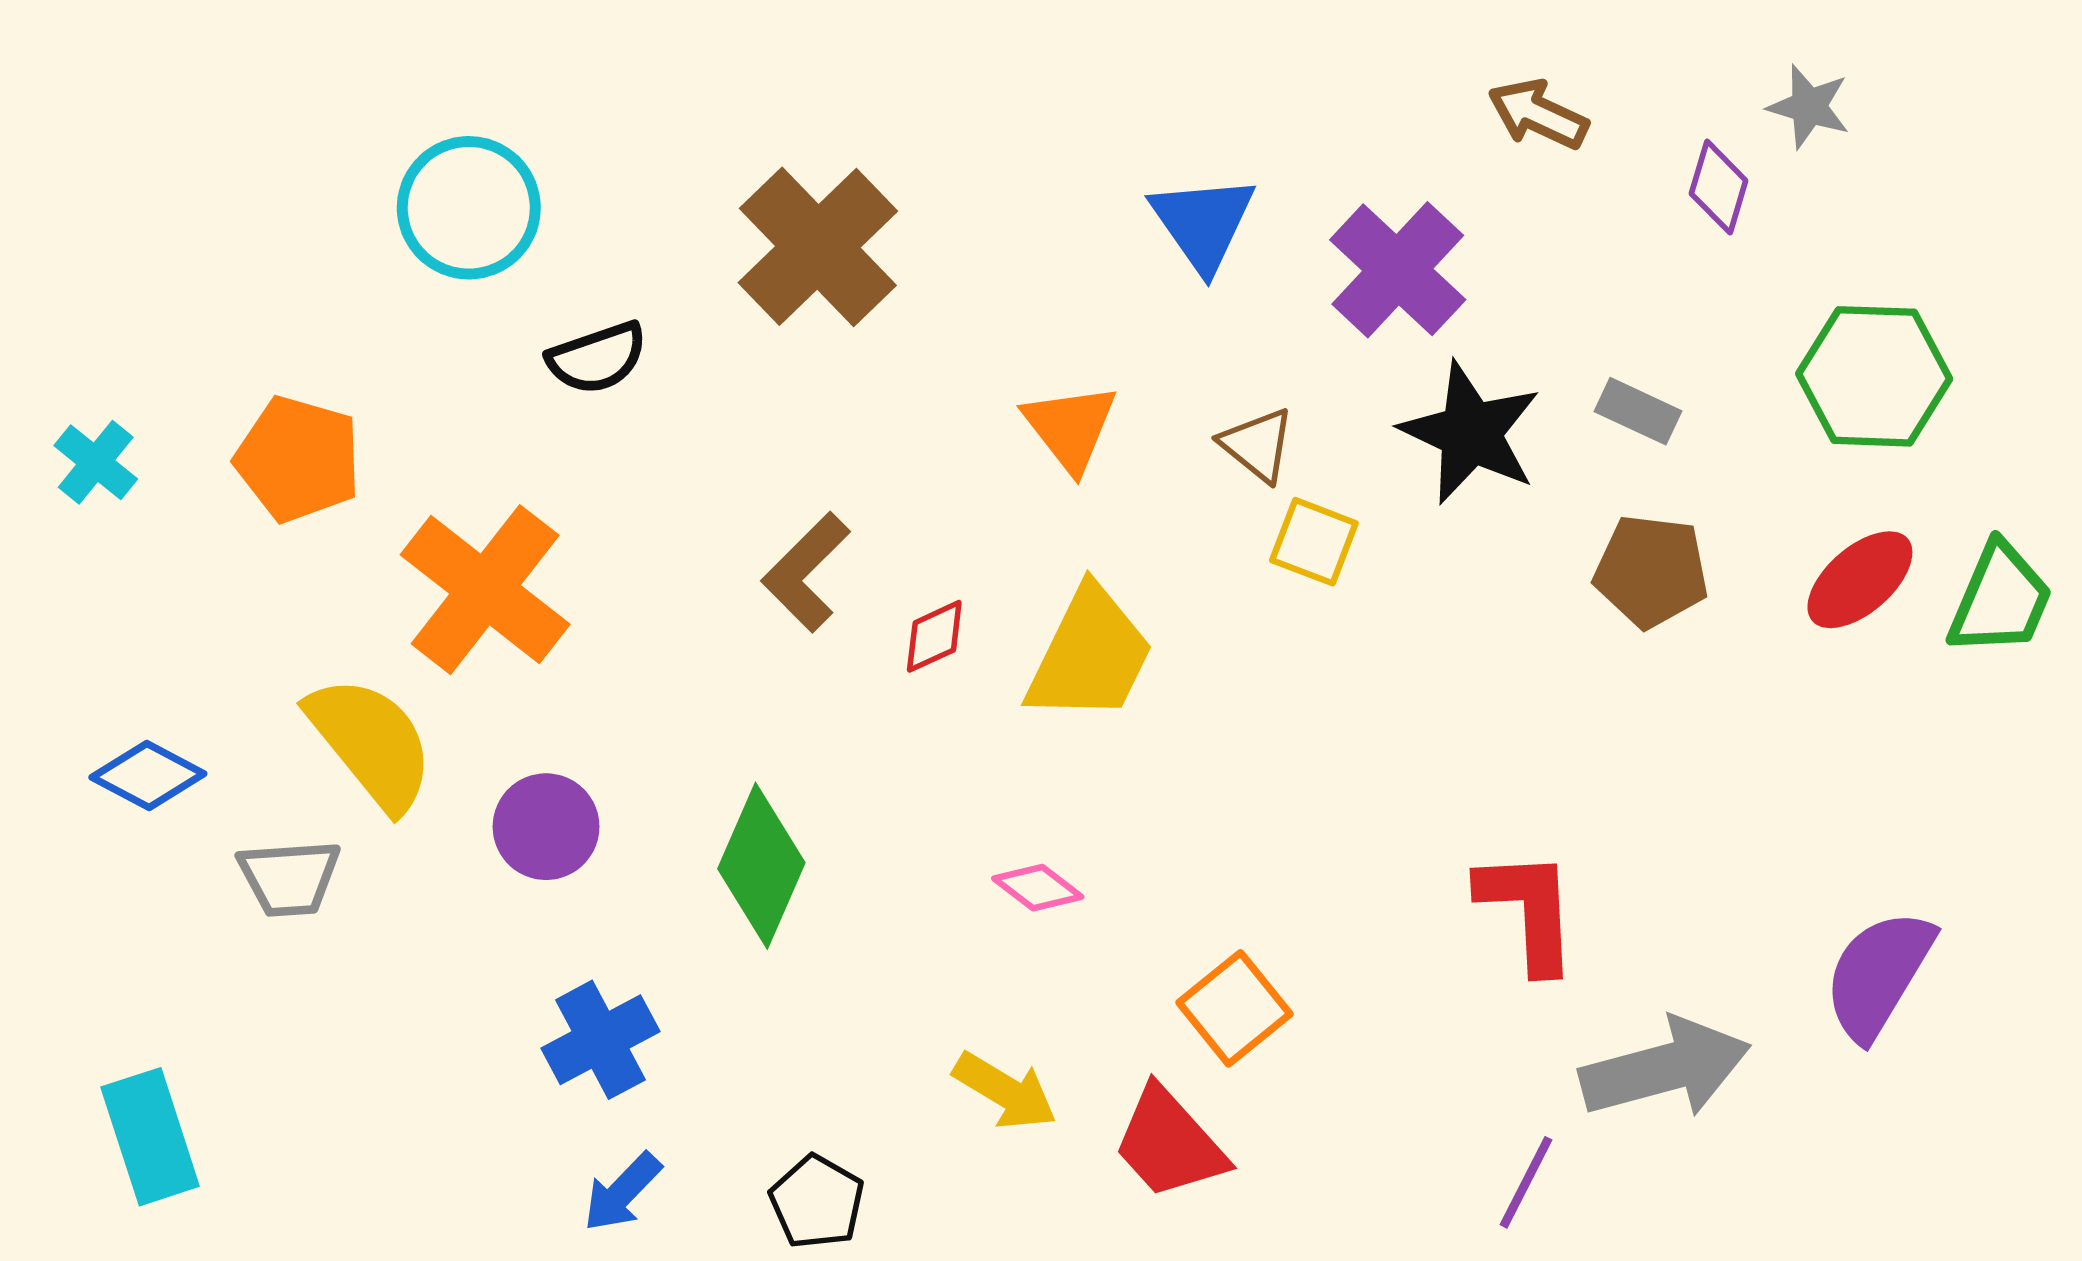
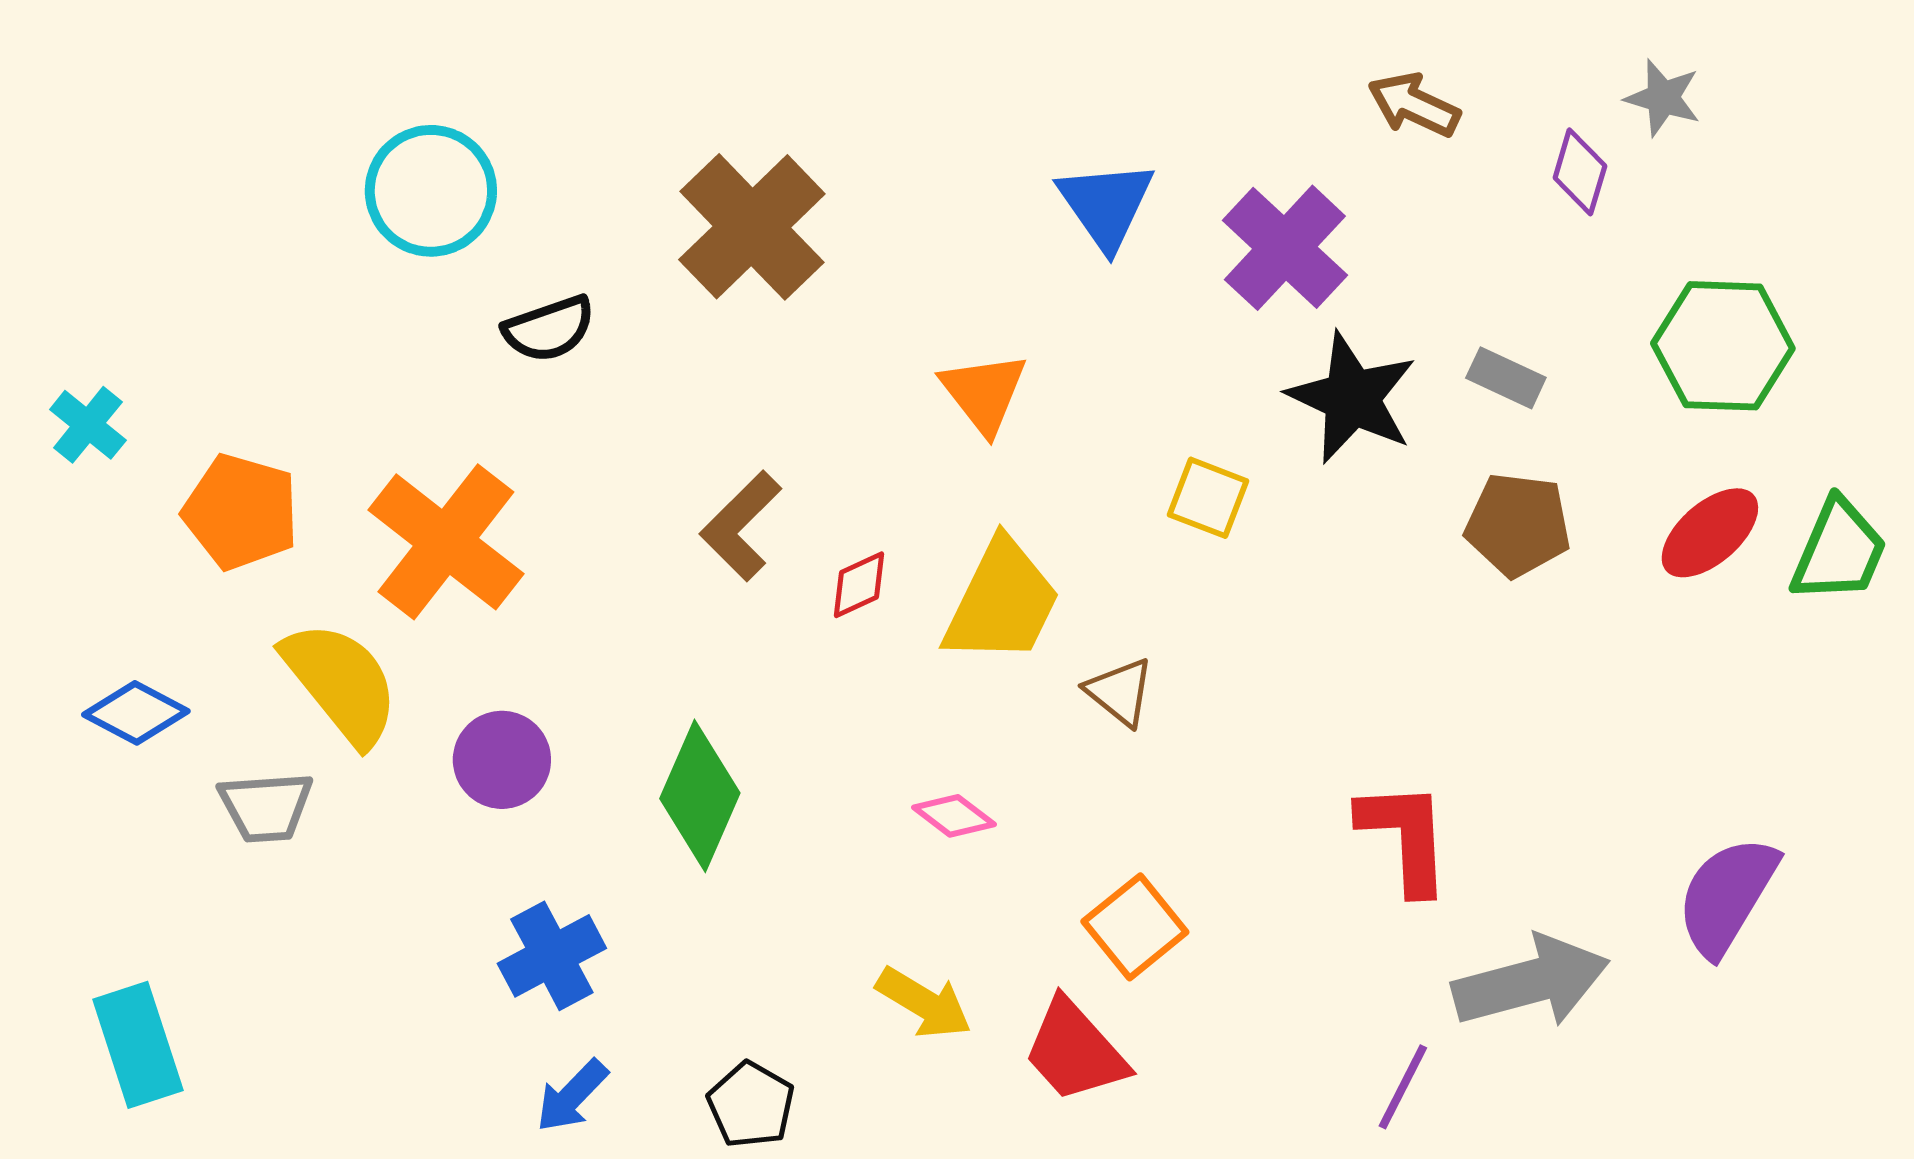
brown triangle: (1257, 445) -> (1120, 692), moved
orange pentagon: (298, 459) -> (241, 512), moved

